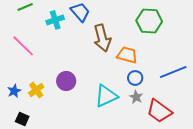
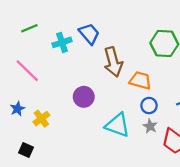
purple circle: (66, 81) -> (84, 97), moved
blue star: (14, 91) -> (17, 109), moved
cyan triangle: (106, 96) -> (117, 125), turned 45

